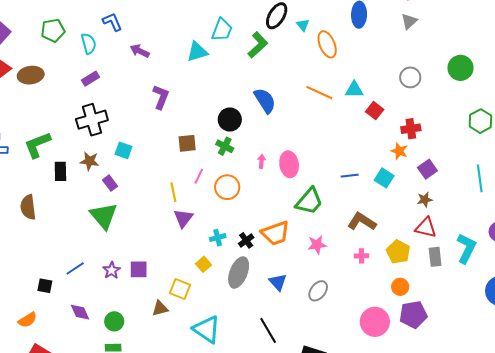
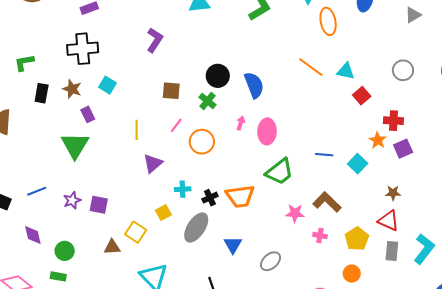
blue semicircle: (265, 101) -> (254, 85), moved
green L-shape: (37, 145) -> (24, 63), size x0.7
purple square: (427, 169) -> (403, 149), moved
yellow line: (173, 192) -> (137, 130), moved
pink star: (317, 245) -> (295, 213), moved

